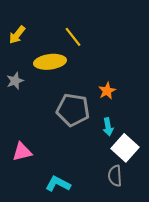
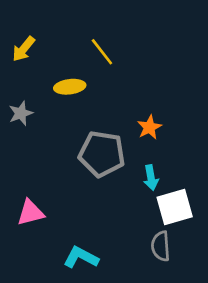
yellow ellipse: (50, 62) -> (70, 87), size x0.7
white square: (125, 148) -> (175, 207), turned 32

